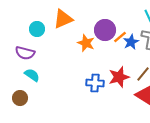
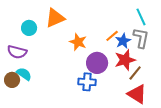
purple circle: (105, 30) -> (97, 63), moved
red star: (119, 77) -> (125, 60), moved
brown circle: (20, 98) -> (12, 80), moved

